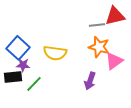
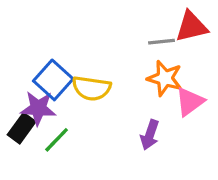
blue square: (18, 48) -> (53, 80), moved
purple star: (23, 65) -> (38, 108), size x1.5
black rectangle: (13, 77) -> (22, 128), turned -48

